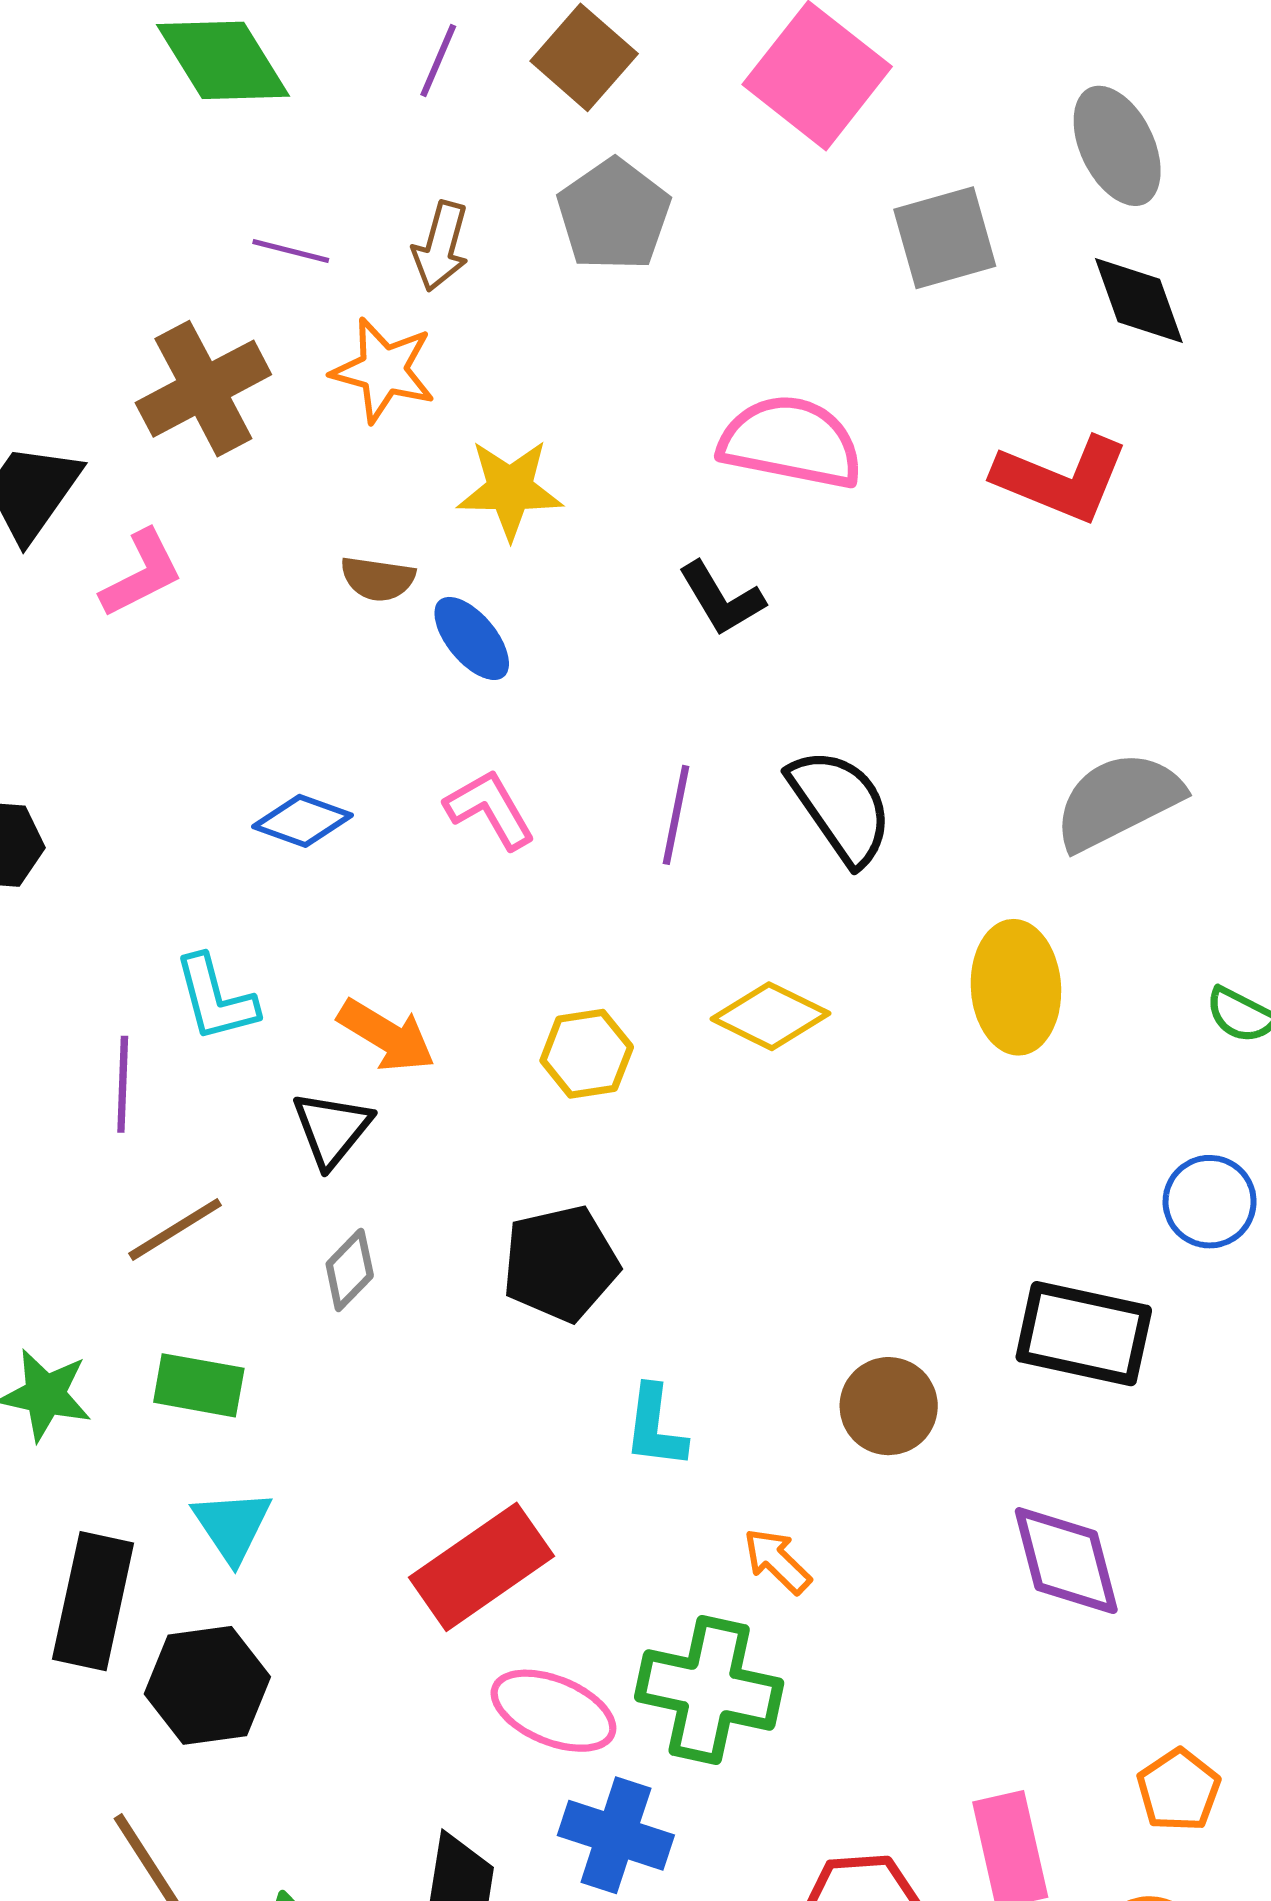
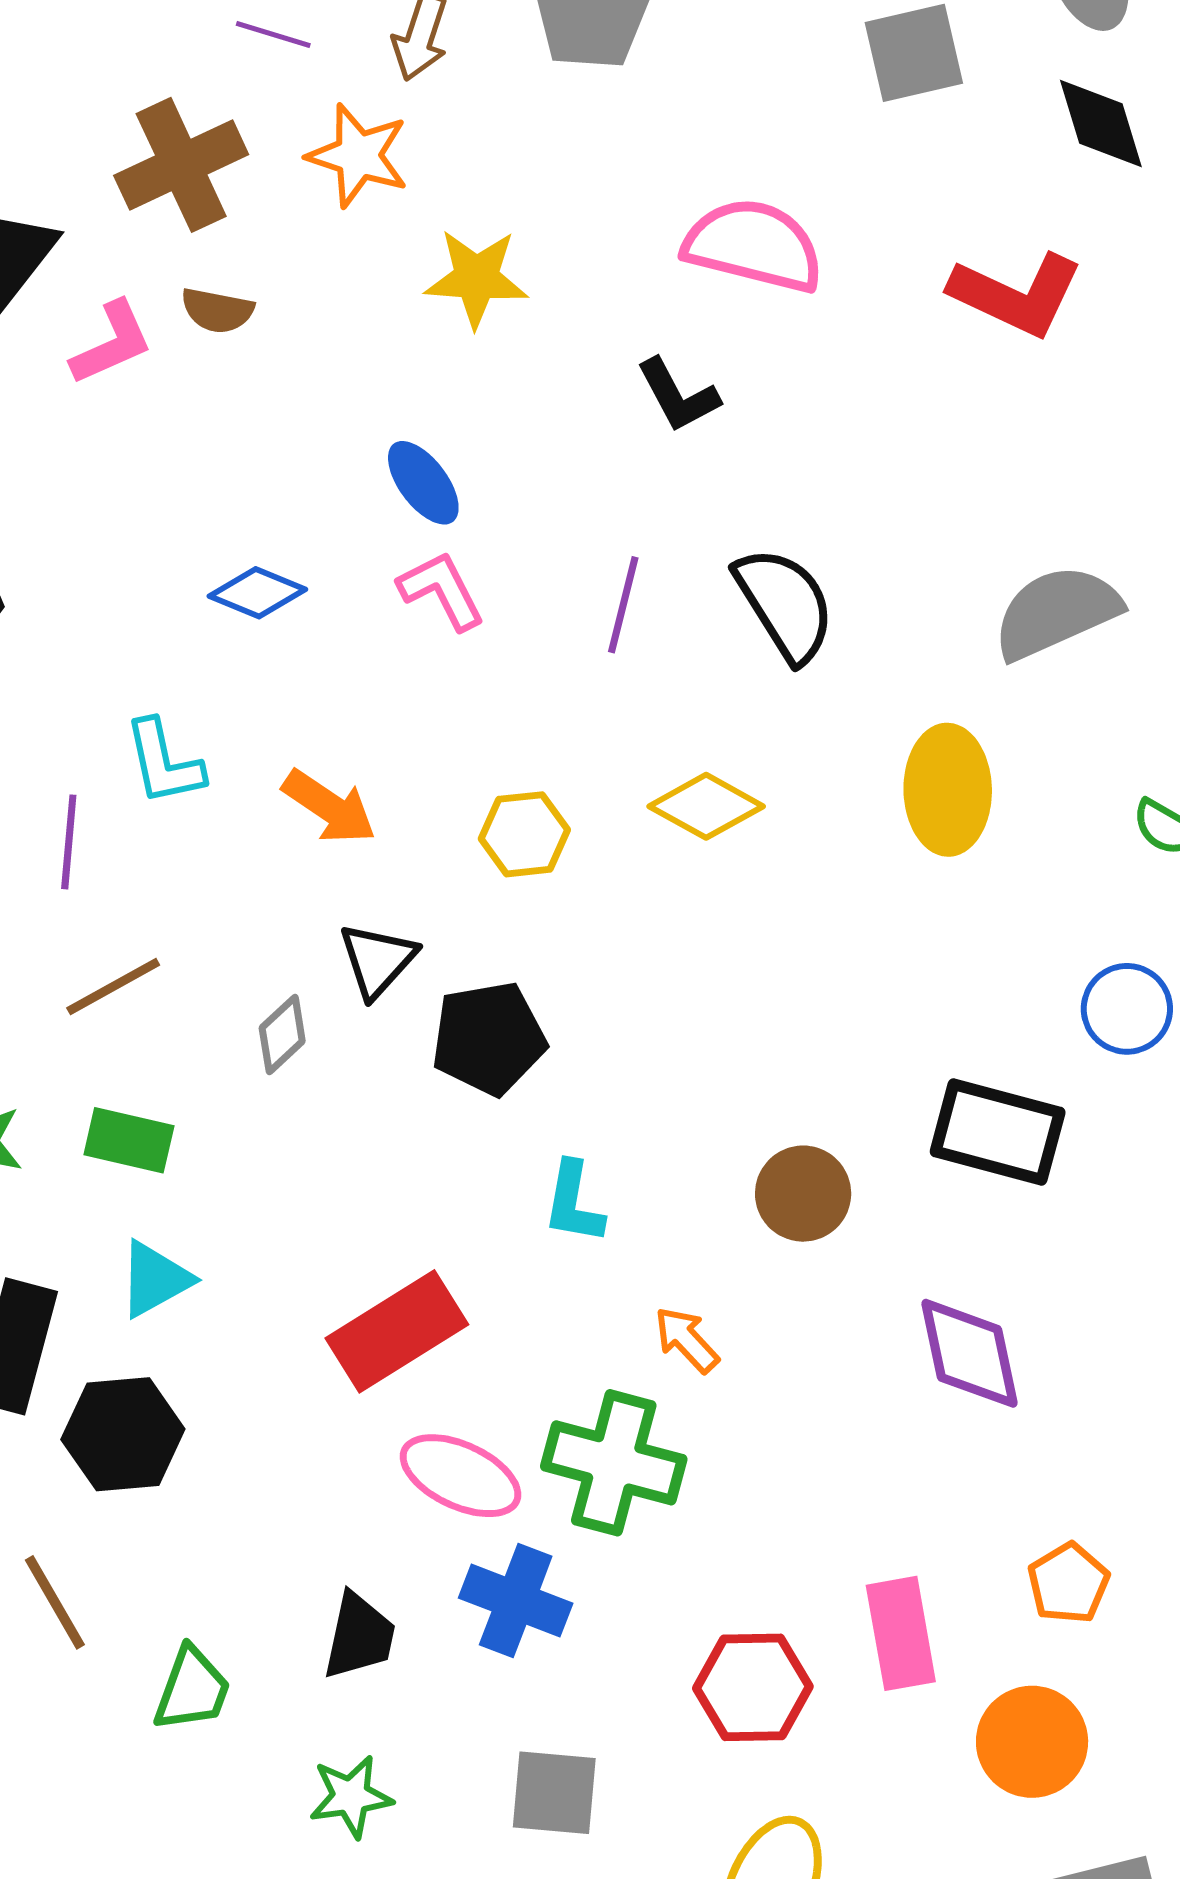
brown semicircle: (378, 579) -> (217, 310), moved
blue ellipse: (472, 638) -> (423, 483), moved
black triangle: (332, 1129) -> (377, 960), moved
cyan triangle: (232, 1526) -> (155, 1279), turned 32

